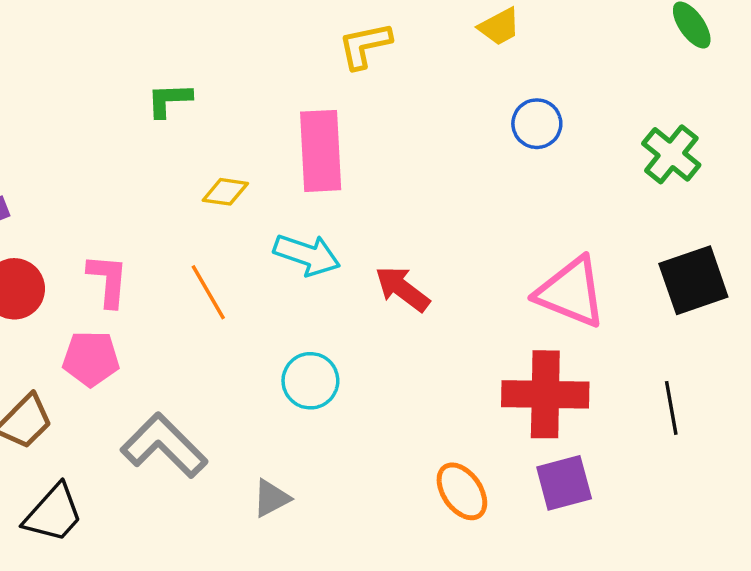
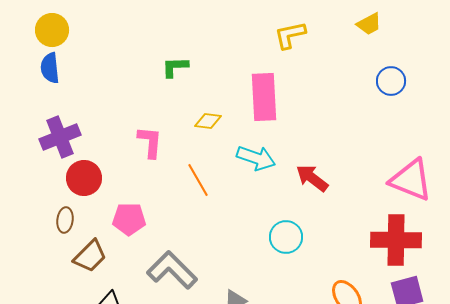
pink L-shape: (108, 280) -> (150, 142), moved
cyan circle: (310, 381) -> (286, 237), moved

